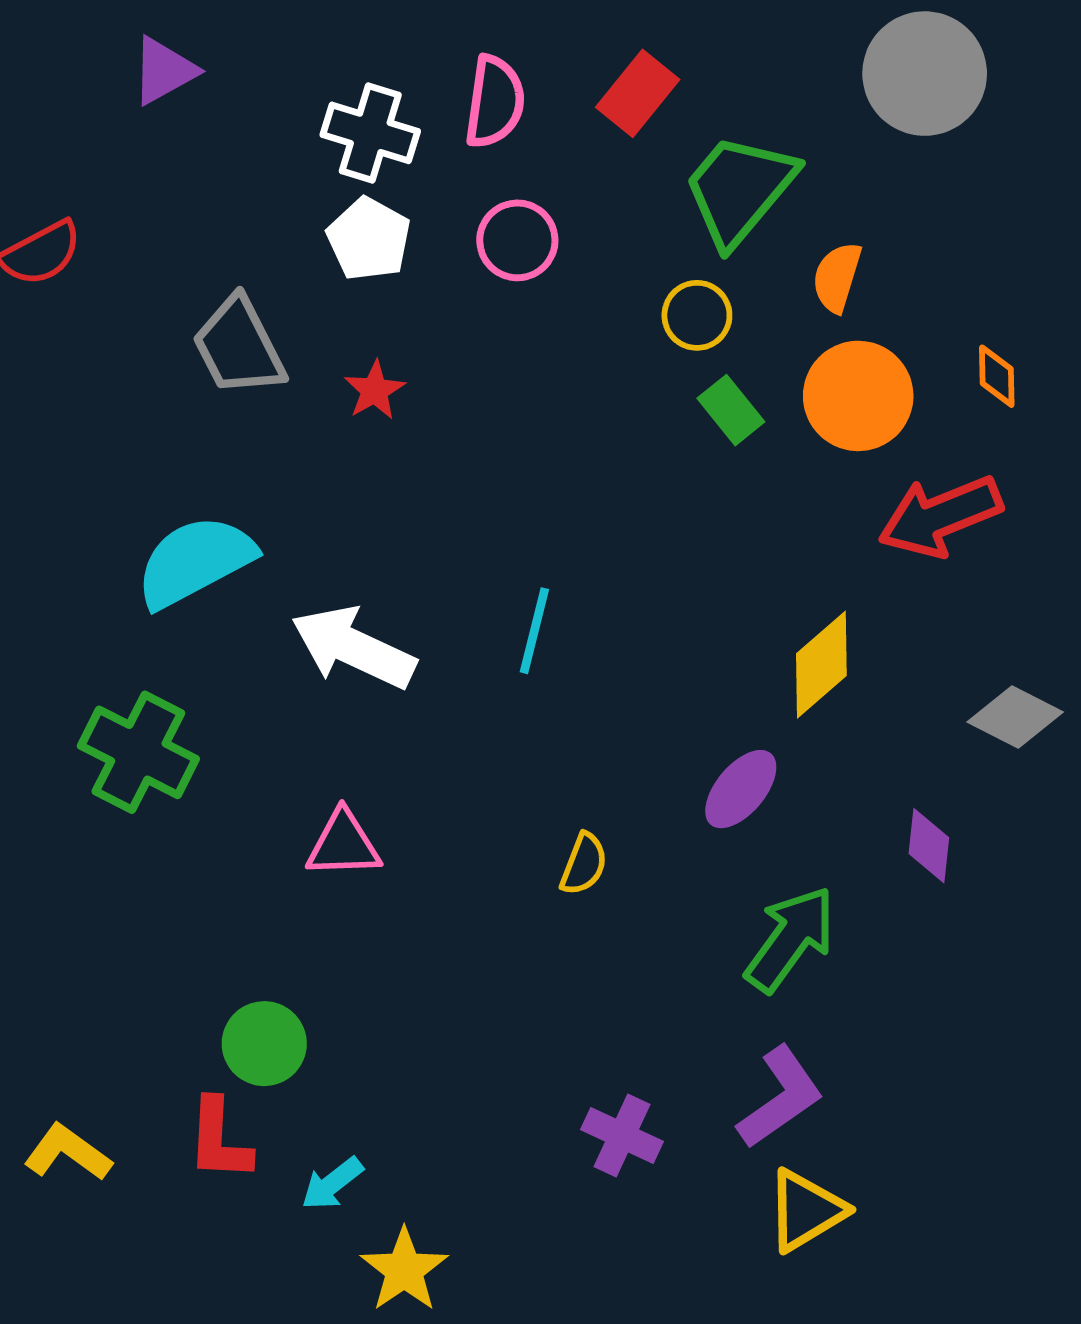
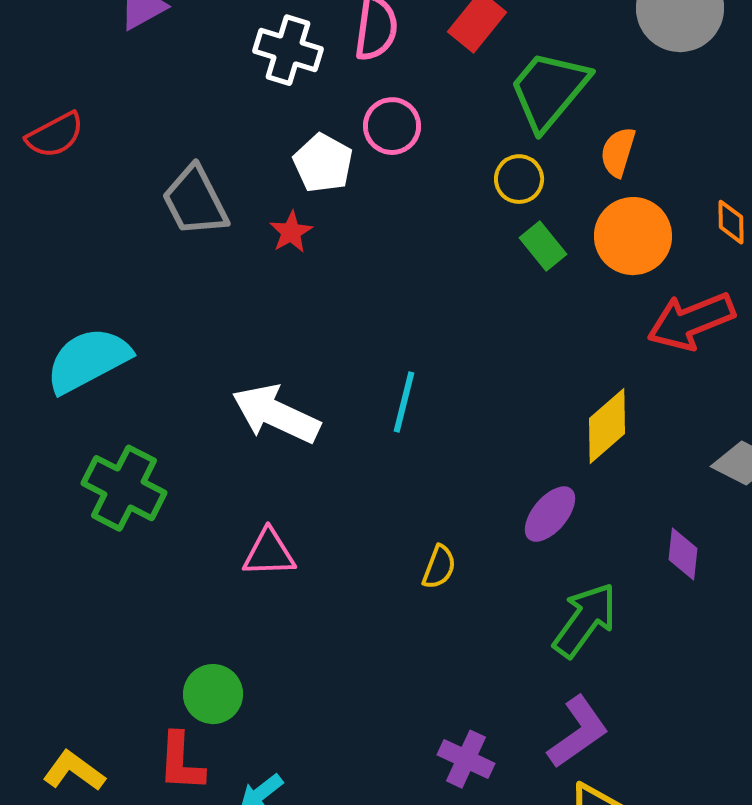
white pentagon: (369, 239) -> (323, 163), moved
cyan semicircle: (195, 561) -> (88, 360), moved

